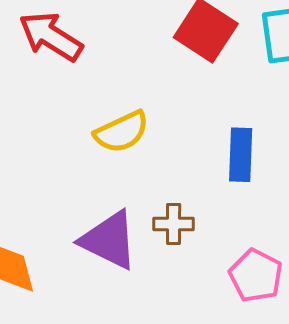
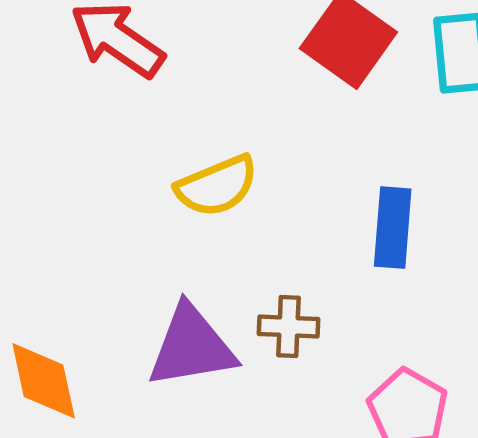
purple triangle: (109, 240) -> (191, 347), turned -38

